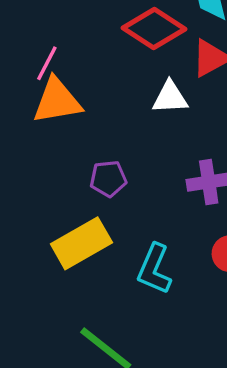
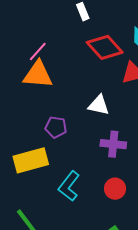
white triangle: (170, 97) -> (99, 105), moved

